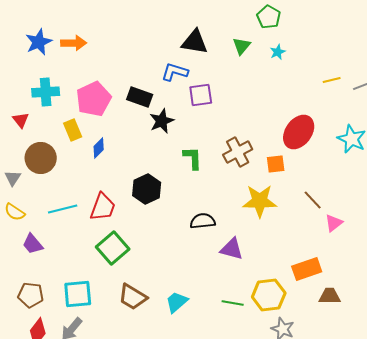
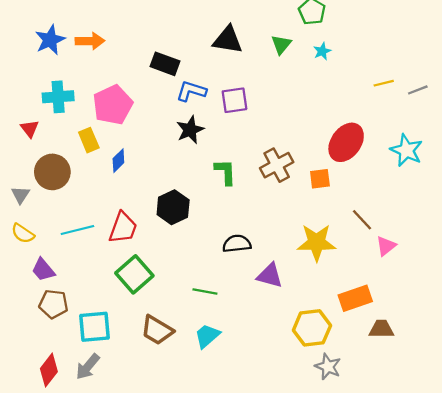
blue L-shape: (175, 72) -> (191, 91), moved
black rectangle: (140, 97) -> (165, 64), moved
yellow star: (260, 201) -> (316, 243), moved
brown pentagon: (31, 295) -> (54, 304), moved
green line: (233, 303) -> (205, 291), moved

